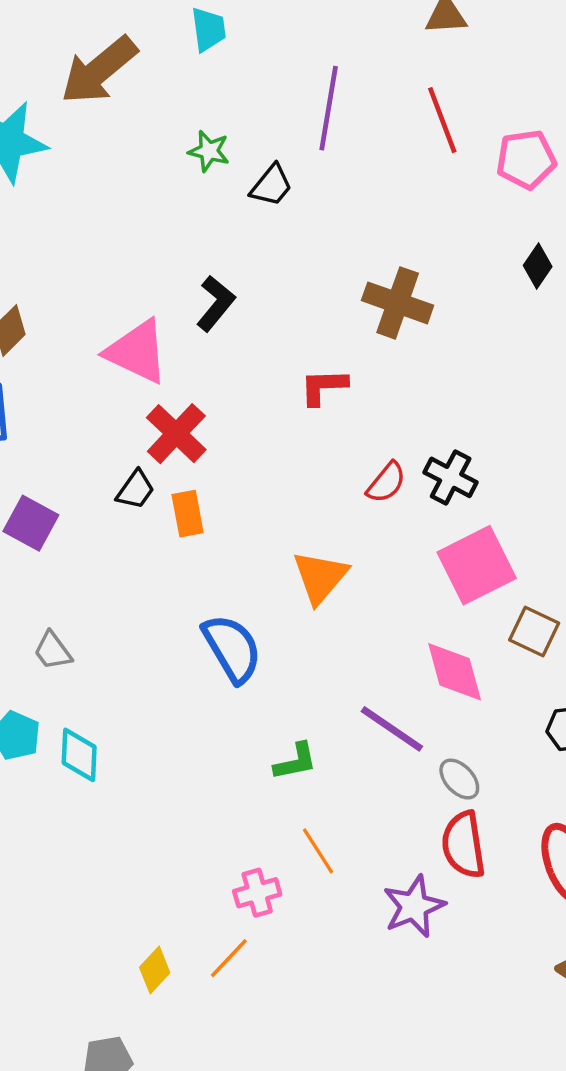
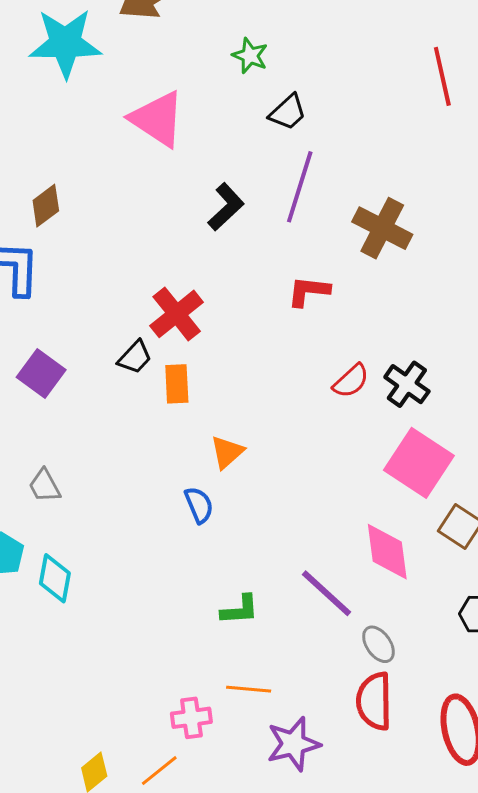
purple line: (329, 108) -> (300, 187), moved
green star: (209, 151) -> (250, 56), moved
pink triangle: (137, 352) -> (157, 119), moved
pink square: (477, 565) -> (419, 463), turned -38
orange triangle: (320, 577) -> (227, 452), moved, size x0.7
blue semicircle: (232, 648) -> (199, 505), size x0.6
orange line: (318, 851) -> (249, 689), turned -60
purple star: (414, 906) -> (293, 744), moved

